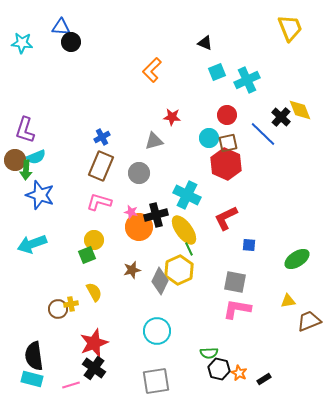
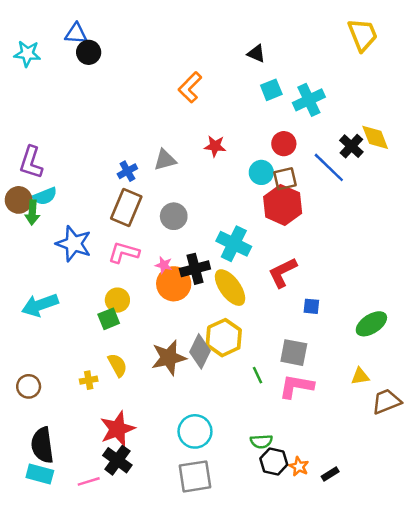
gray triangle: (154, 141) -> (165, 160), moved
blue star: (40, 195) -> (74, 244), moved
green line: (189, 249) -> (258, 375), moved
brown star: (132, 270) -> (169, 358), moved, size x1.6
brown circle: (58, 309) -> (29, 386), moved
cyan circle: (157, 331) -> (195, 431), moved

